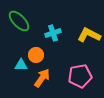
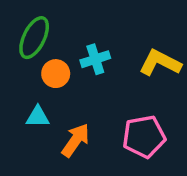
green ellipse: (19, 21) -> (34, 38), turned 70
orange circle: (36, 55) -> (56, 74), moved

